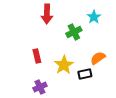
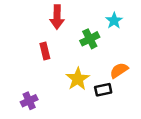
red rectangle: (37, 56) -> (45, 51), moved
purple cross: (40, 87) -> (29, 101), moved

